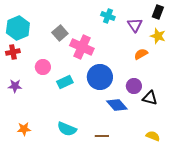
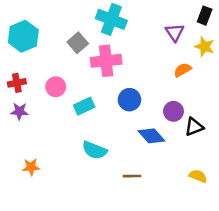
cyan cross: (108, 16) -> (111, 19), moved, size x1.6
pink cross: (82, 47) -> (106, 61), turned -30
red cross: (13, 52) -> (17, 83), moved
blue circle: (100, 77) -> (129, 100), size x0.7
black triangle: (150, 98) -> (194, 127), turned -35
cyan semicircle: (67, 129) -> (94, 150), moved

